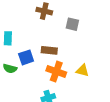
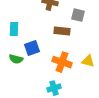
brown rectangle: (49, 50) -> (62, 31), moved

